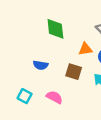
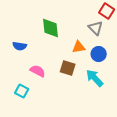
blue semicircle: (41, 65) -> (20, 46), moved
pink semicircle: (54, 97) -> (38, 71), moved

